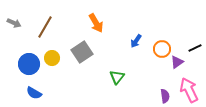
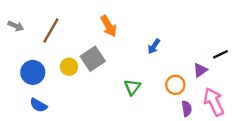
orange circle: (162, 49) -> (175, 85), moved
yellow circle: (52, 58) -> (69, 67), moved

